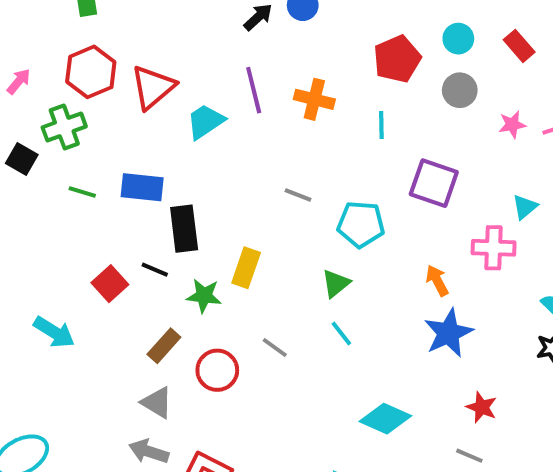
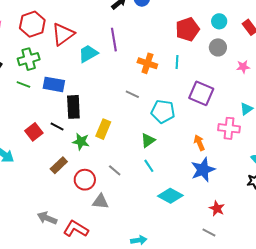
orange cross: (314, 99) -> (147, 63), moved
green cross: (64, 127) -> (29, 59), moved
gray triangle: (157, 403) -> (101, 202), moved, turned -30
cyan diamond: (385, 419) -> (170, 196), moved

